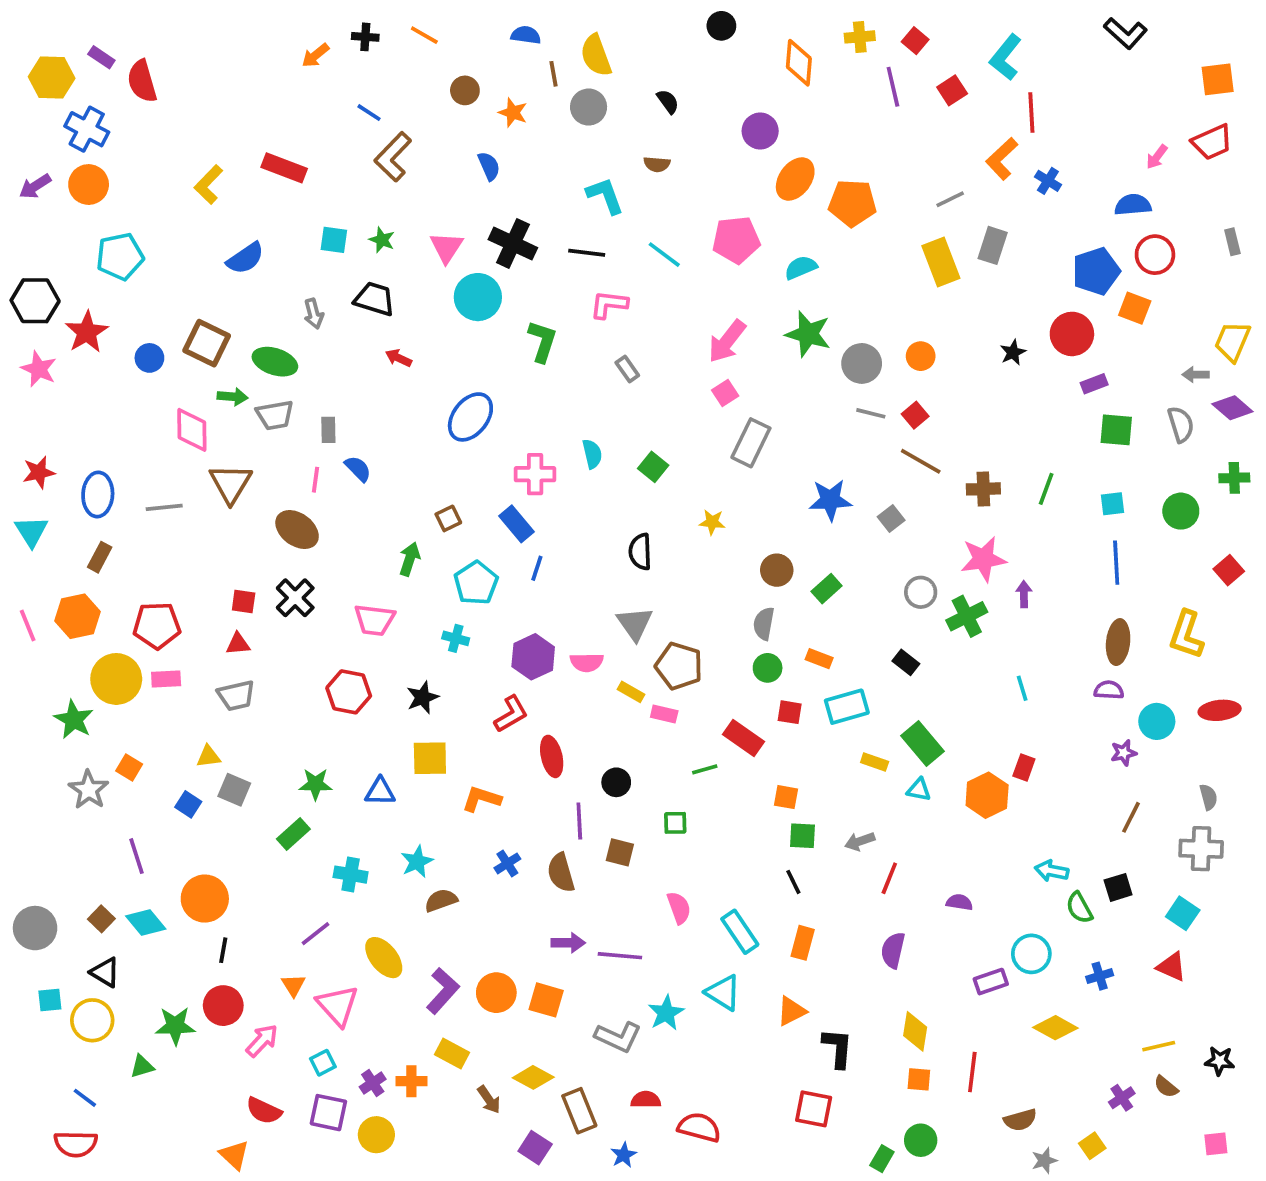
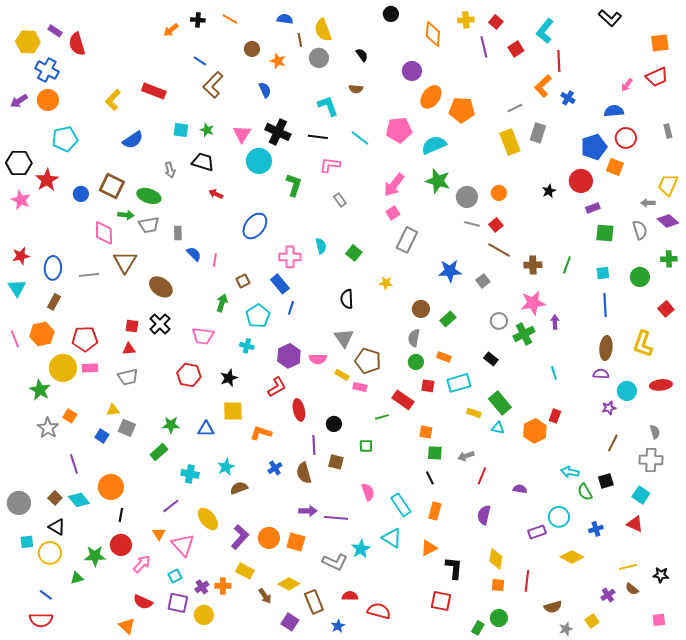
cyan semicircle: (801, 268) -> (434, 145), size x1.4
pink line: (315, 480) -> (215, 260), moved

